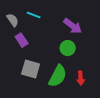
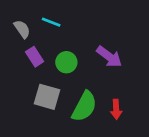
purple arrow: (73, 26) -> (109, 57), moved
green circle: (68, 48) -> (66, 62), moved

